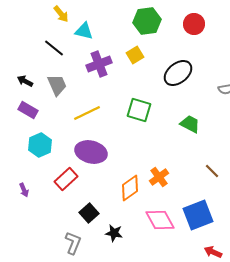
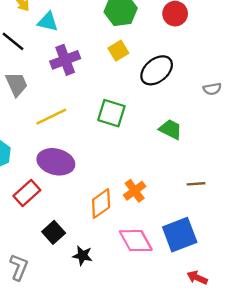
yellow square: (135, 55) -> (118, 51), moved
brown line: (212, 171) -> (196, 184), turned -49
gray L-shape: (73, 243) -> (19, 267), moved

